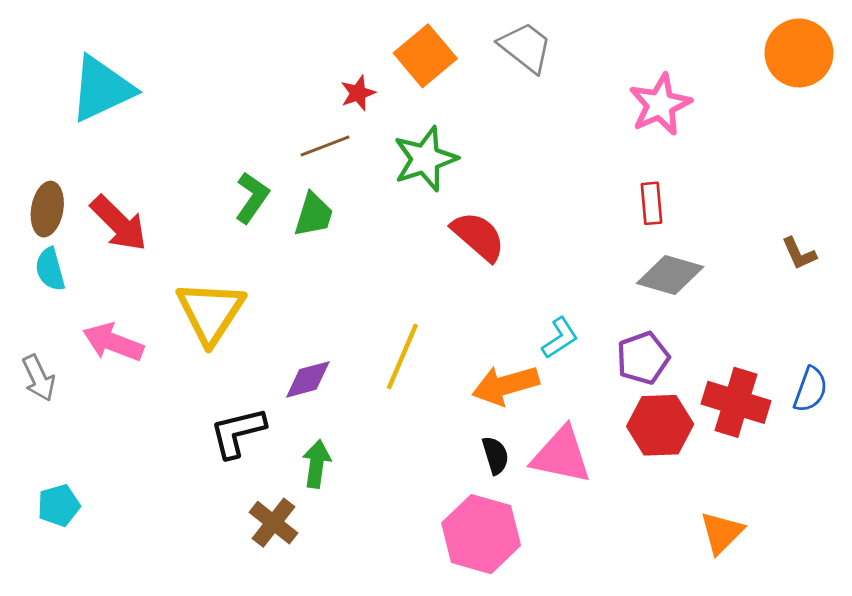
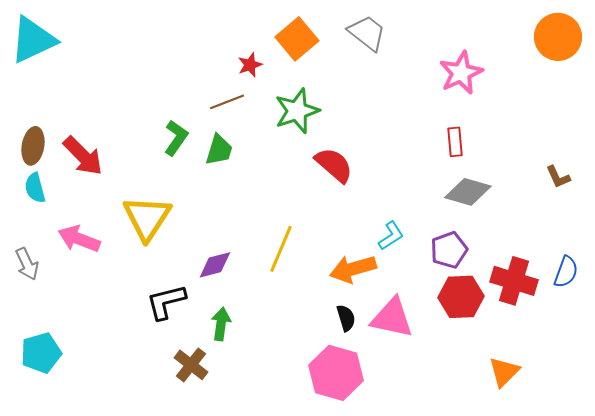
cyan triangle: (102, 89) -> (33, 40), moved
cyan pentagon: (59, 505) -> (41, 353), size x1.4

